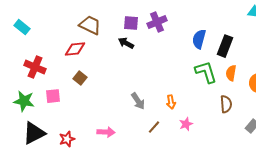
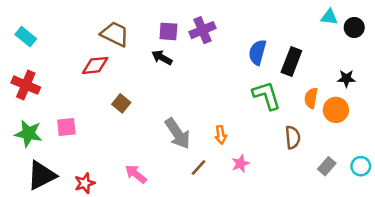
red cross: (35, 67) -> (26, 85), moved
orange semicircle: (231, 73) -> (311, 98), moved
brown square: (80, 78) -> (121, 103), moved
gray arrow: (138, 101) -> (178, 133), size x1.4
pink arrow: (106, 132) -> (136, 174), turned -144

